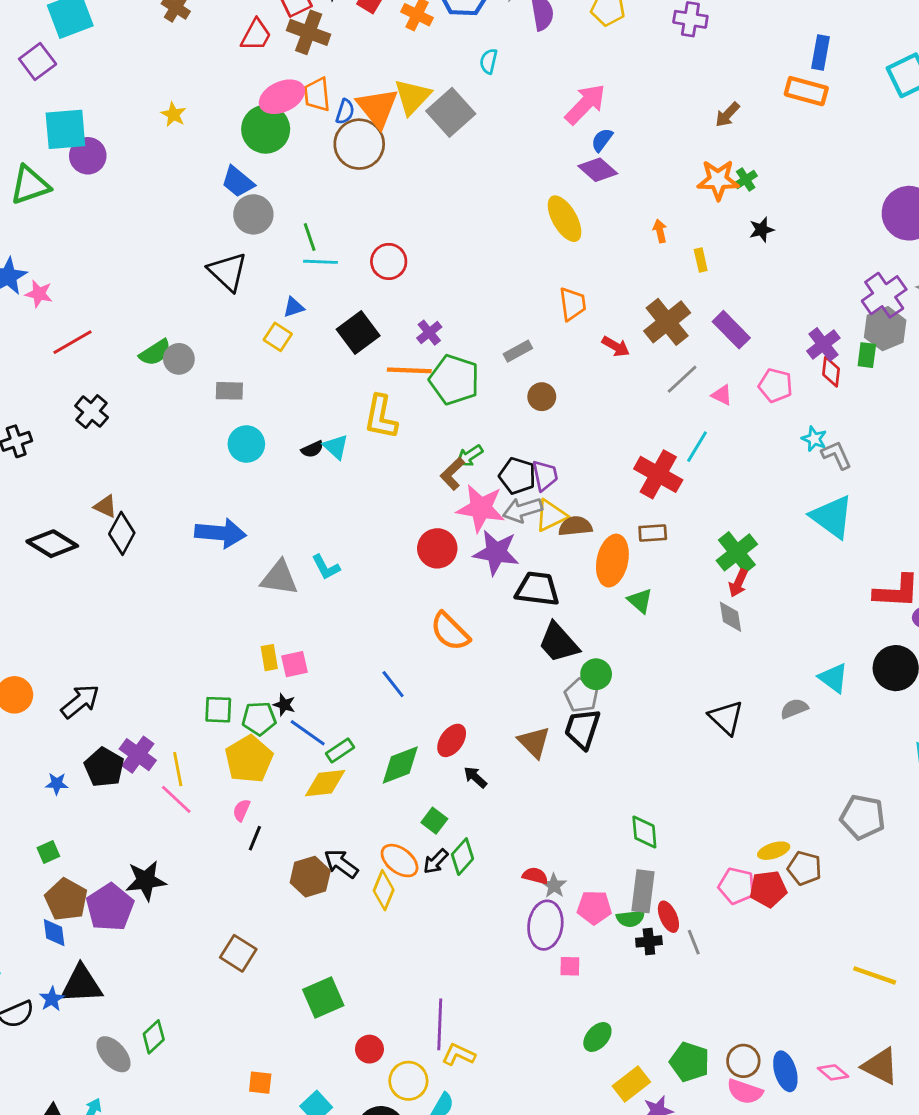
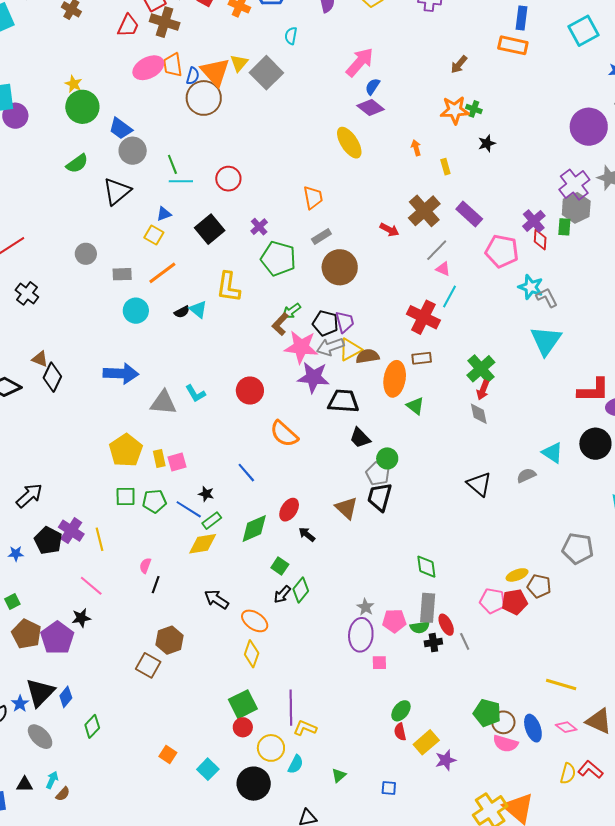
yellow triangle: (412, 97) -> (239, 63), size x0.7
green circle: (266, 129) -> (82, 107), moved
green cross: (746, 180) -> (474, 109), turned -35
black triangle: (228, 272) -> (117, 191), turned 40
orange trapezoid: (573, 304) -> (313, 198), moved
green semicircle: (155, 353) -> (77, 164), moved
orange line: (409, 370) -> (162, 273), moved, turned -36
pink pentagon: (775, 385) -> (502, 251), size x1.4
pink triangle: (722, 395) -> (443, 269), moved
brown circle: (542, 397) -> (340, 267), size x1.8
cyan star: (814, 439) -> (531, 287), size x1.4
cyan triangle: (832, 517) -> (546, 341), turned 32
red circle: (437, 548) -> (250, 391), moved
black trapezoid: (559, 643) -> (360, 438), size x0.7
black star: (284, 705) -> (206, 494), moved
yellow pentagon: (249, 759) -> (126, 450), moved
pink line: (176, 799) -> (91, 586), moved
orange ellipse: (400, 861) -> (255, 621), moved
red semicircle: (535, 876) -> (400, 732), moved, turned -114
brown hexagon: (310, 877) -> (170, 640), moved
black star: (146, 881) -> (81, 618), size x0.7
yellow diamond: (384, 890) -> (252, 654), moved
blue diamond: (54, 933) -> (66, 697), moved, turned 50
yellow line: (875, 975) -> (561, 685), moved
black triangle: (81, 984) -> (40, 692), turned -40
green square: (323, 997) -> (243, 704), moved
gray ellipse: (113, 1054) -> (40, 737), moved
green pentagon: (690, 1062) -> (487, 713), moved
orange square: (260, 1083) -> (168, 754), turned 30

